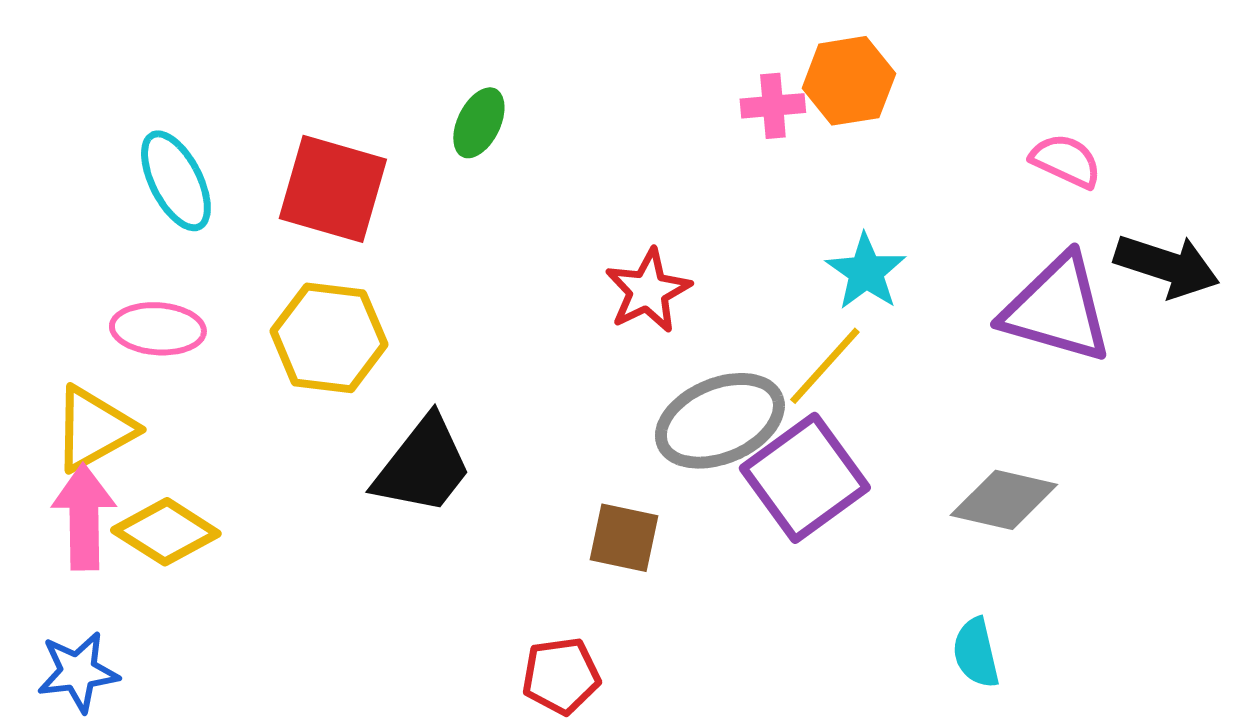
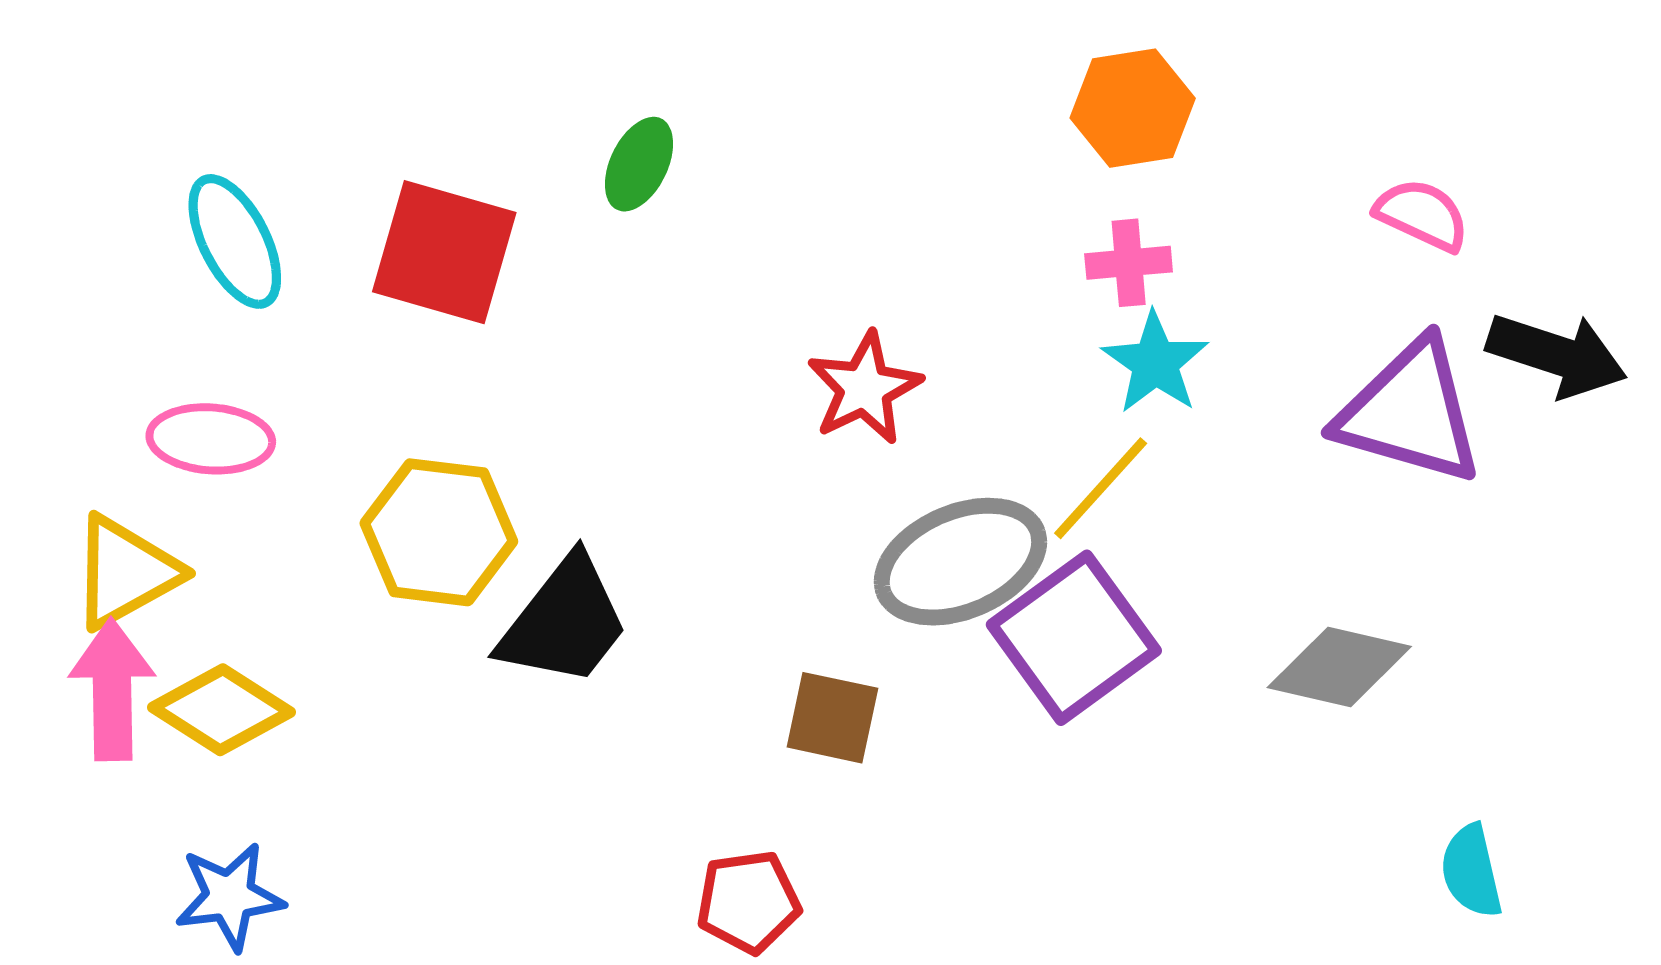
pink cross: (773, 106) -> (1129, 263), moved
yellow hexagon: (329, 338) -> (439, 532), moved
cyan semicircle: (976, 653) -> (1471, 871), moved
blue star: (78, 672) -> (229, 896), moved

